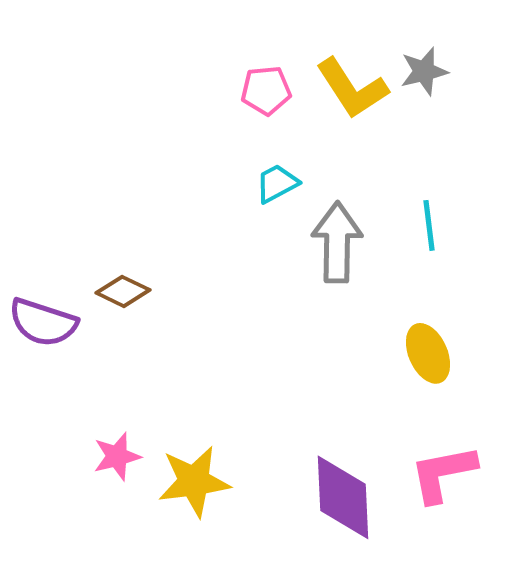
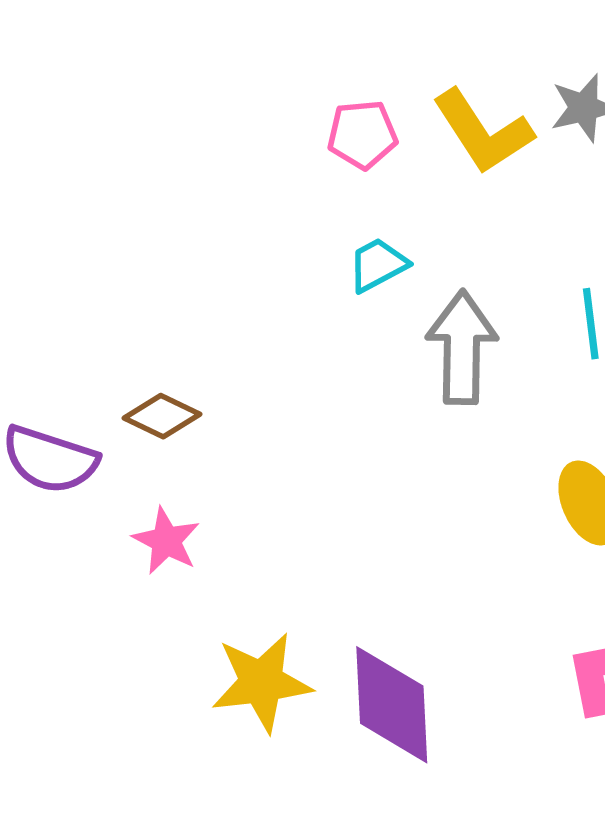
pink star: (117, 456) -> (166, 541), moved, turned -30
purple diamond: (343, 497) -> (392, 705), moved

